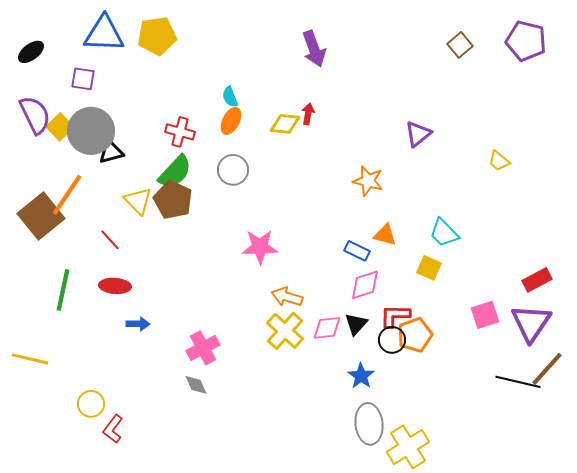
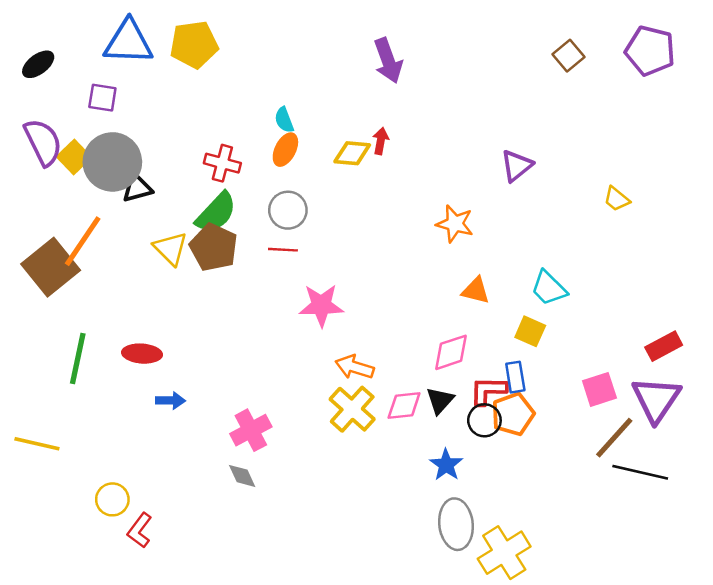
red line: (110, 240) -> (283, 250), moved, turned -45
blue rectangle: (357, 251) -> (515, 377), moved, turned 55
brown line: (547, 369) -> (614, 438), moved

